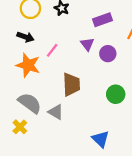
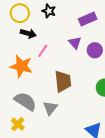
black arrow: (25, 37) -> (28, 33), moved
gray triangle: (56, 112) -> (50, 108), turned 42

